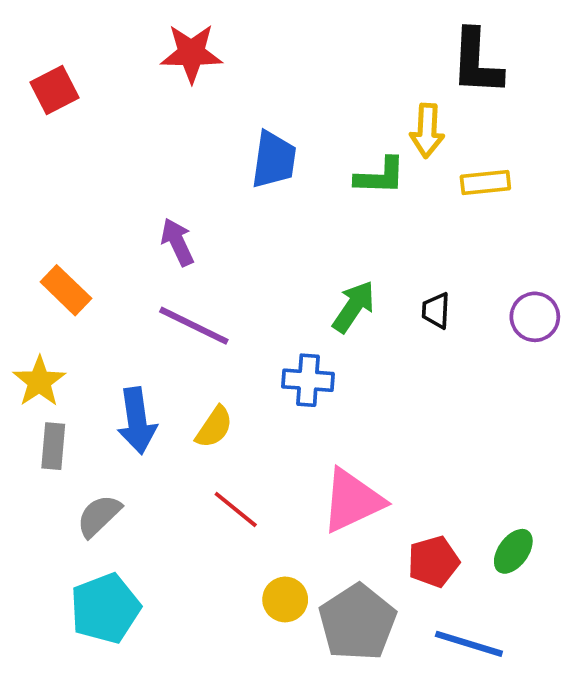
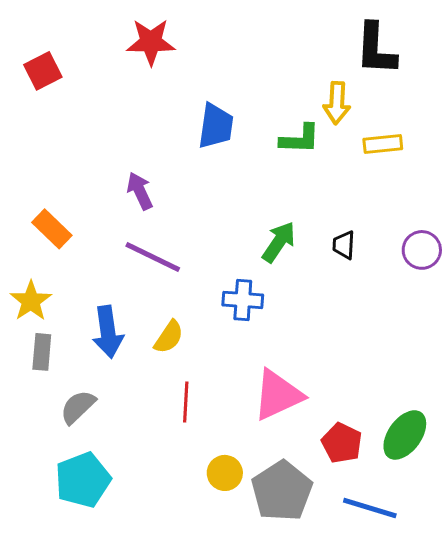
red line: (236, 509) -> (186, 402), turned 54
green ellipse: (513, 551) -> (405, 435), size x1.4
red pentagon: (433, 561) -> (342, 443), turned -30

